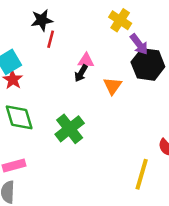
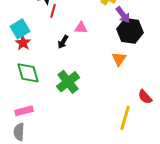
black arrow: (81, 73) -> (63, 42), moved
orange triangle: (113, 86) -> (119, 59), moved

